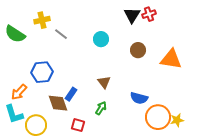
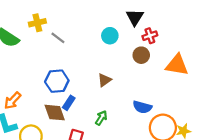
red cross: (149, 14) -> (150, 36), moved
cyan circle: (101, 39) -> (110, 36), moved
blue hexagon: (42, 72) -> (57, 81), moved
brown triangle: (104, 82) -> (104, 80), moved, turned 32

